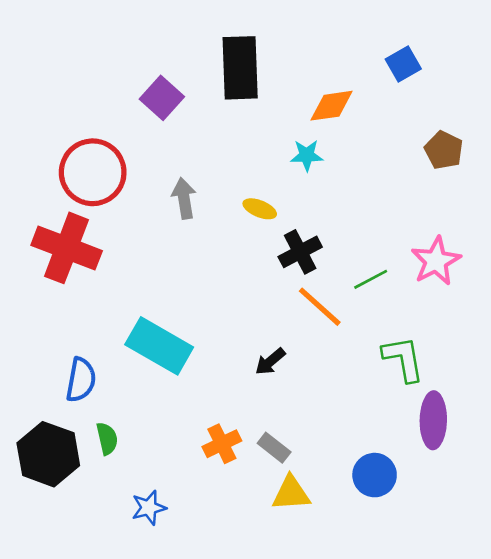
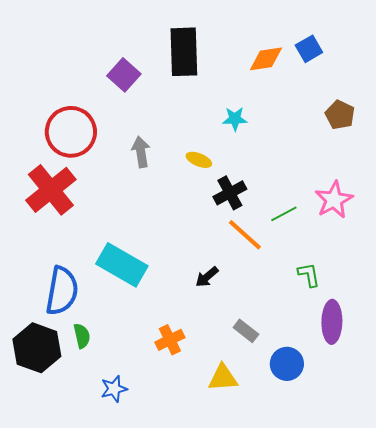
orange diamond: (331, 106) -> (266, 59), moved
red cross: (67, 248) -> (51, 190), turned 30
green L-shape: (403, 359) -> (309, 275), size x0.7
blue semicircle: (81, 380) -> (62, 291), size x1.4
gray rectangle: (274, 448) -> (246, 331), moved

